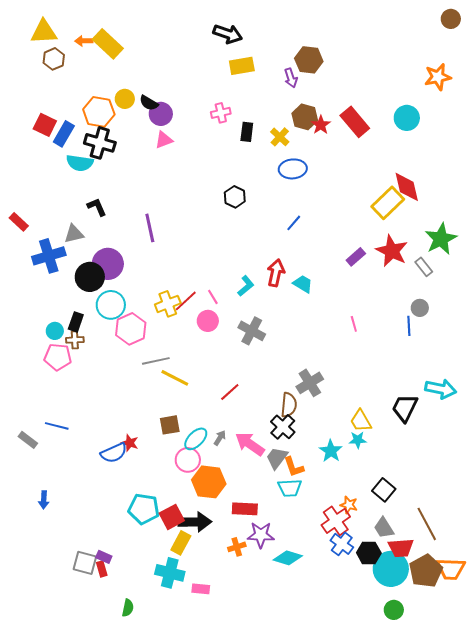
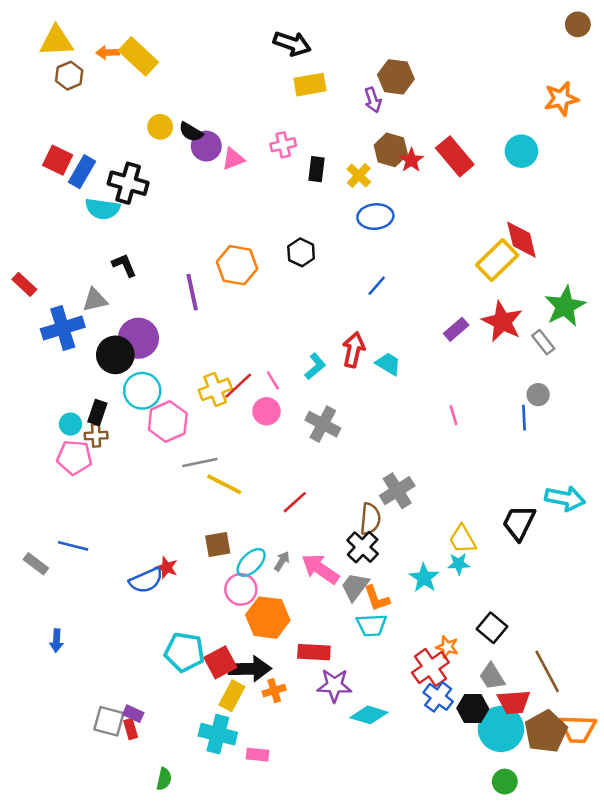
orange hexagon: (99, 112) -> (237, 265), moved
pink triangle: (164, 140) -> (233, 159), moved
orange cross: (237, 547) -> (274, 691), moved

